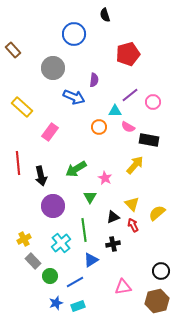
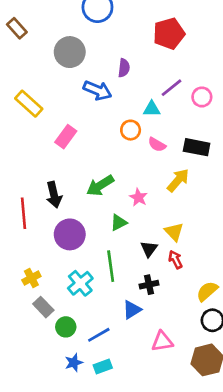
pink semicircle: (128, 127) -> (157, 145), moved
red line: (18, 163) -> (23, 213), moved
green triangle: (90, 197) -> (119, 223), turned 32
yellow semicircle: (157, 213) -> (207, 291), moved
black triangle: (113, 217) -> (149, 249), turned -32
blue triangle: (91, 260) -> (132, 310), moved

